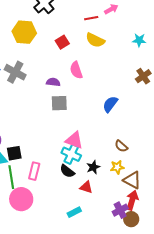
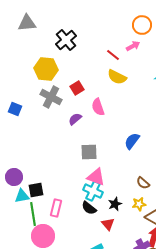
red line: (91, 18) -> (113, 55), turned 48
red square: (62, 42) -> (77, 88), moved
gray cross: (15, 72) -> (51, 97), moved
purple semicircle: (53, 82) -> (75, 119), turned -48
gray square: (59, 103) -> (89, 152), moved
red triangle: (86, 187) -> (108, 224), turned 32

